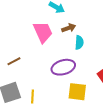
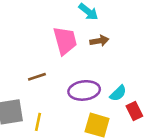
cyan semicircle: (79, 43) -> (118, 93), moved, turned 32
brown line: (14, 61) -> (37, 77), moved

